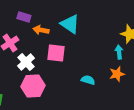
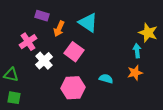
orange arrow: (41, 30) -> (59, 29), turned -77
pink square: (56, 53) -> (74, 52), turned 30
pink hexagon: (33, 86) -> (73, 88), moved

